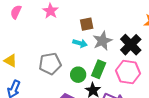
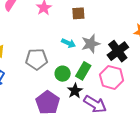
brown square: (87, 24) -> (78, 13), moved

